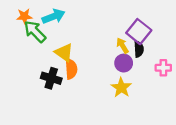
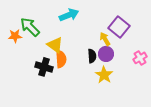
orange star: (24, 16) -> (15, 36), moved
cyan arrow: (54, 16) -> (69, 15), moved
black semicircle: (139, 49) -> (92, 56), moved
pink cross: (163, 68) -> (140, 58), turned -32

